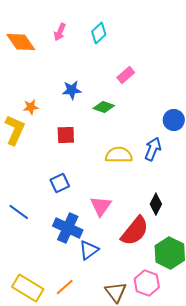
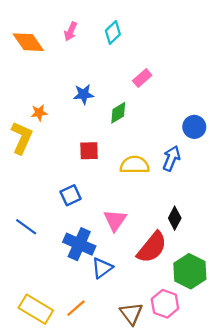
green diamond: (104, 107) -> (118, 113), turned -50
red square: (66, 135) -> (89, 151), moved

